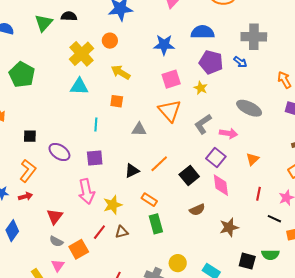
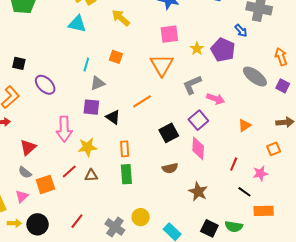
purple pentagon: (211, 62) -> (223, 50), moved
orange square: (117, 101) -> (116, 57), moved
gray ellipse: (249, 108) -> (255, 77), moved
gray triangle: (139, 129) -> (98, 83), moved, turned -35
purple square: (95, 158) -> (91, 107), moved
orange triangle: (252, 159) -> (245, 125), moved
orange line: (159, 164) -> (142, 101), moved
black triangle: (132, 171) -> (113, 117), turned 49
orange rectangle: (149, 200) -> (125, 149), turned 42
brown star: (229, 227) -> (198, 192), turned 30

